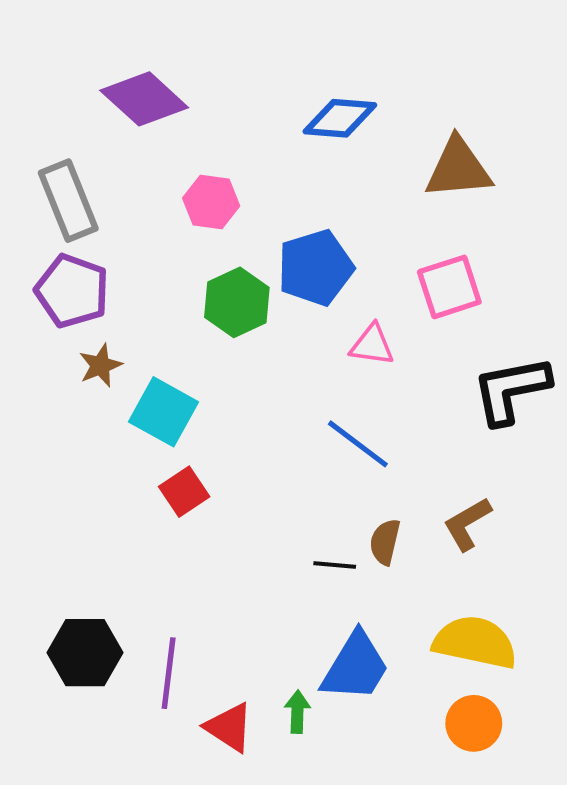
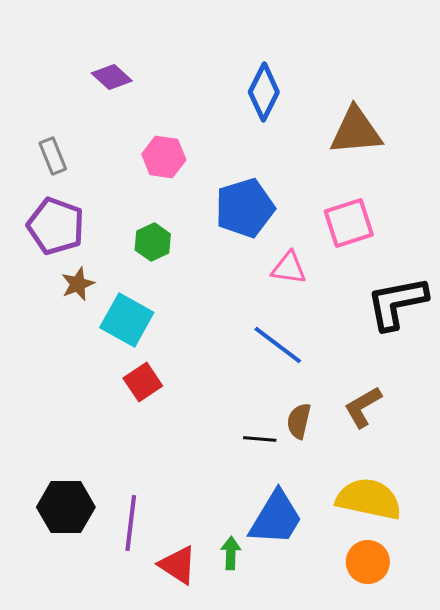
purple diamond: (144, 99) -> (112, 77), size x0.6
blue diamond: (340, 118) -> (264, 92), turned -68
gray rectangle: (68, 201) -> (53, 156), size x0.6
green hexagon: (237, 302) -> (153, 242), moved, size x0.7

